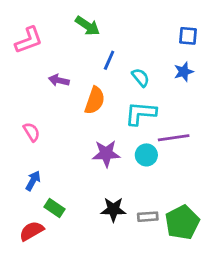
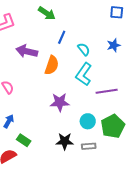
blue square: (188, 36) -> (117, 12), moved
purple arrow: (59, 80) -> (27, 51), size x1.5
cyan L-shape: (141, 113) -> (84, 74), turned -60
cyan circle: (146, 155) -> (88, 121), moved
green pentagon: (182, 222) -> (113, 126), moved

